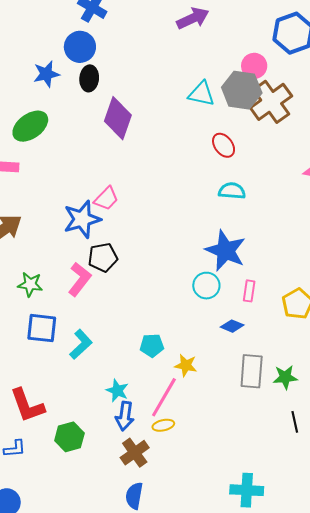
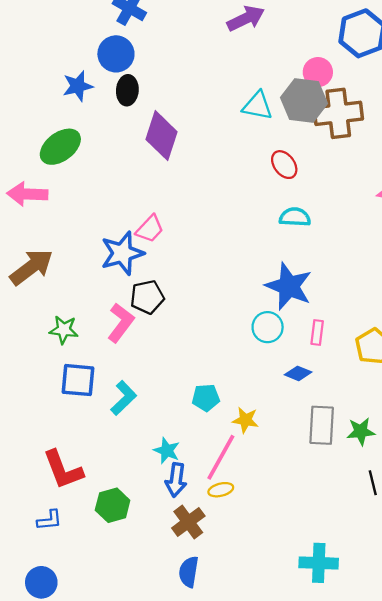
brown cross: (271, 102) -> (338, 113), turned 30

